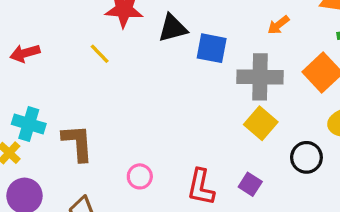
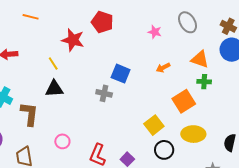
black triangle: (173, 28) -> (54, 89), moved
gray cross: (260, 77) -> (104, 93), moved, size x0.6
yellow square: (261, 123) -> (154, 125), moved

